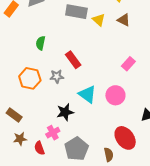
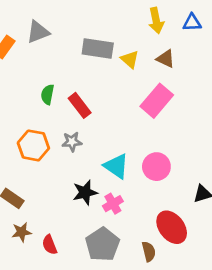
red rectangle: (73, 60) -> (80, 105), moved
pink rectangle: (128, 64) -> (157, 101), moved, size x1.6
pink cross: (53, 133) -> (113, 204), moved

